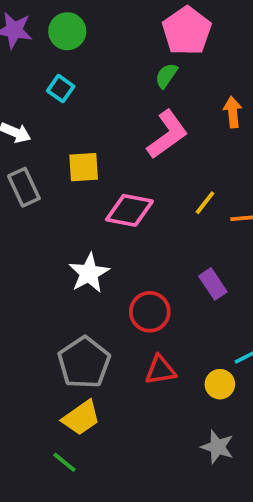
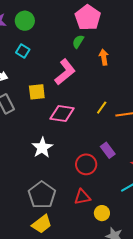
orange arrow: (233, 112) -> (104, 57), moved
pink L-shape: (167, 134) -> (65, 72), moved
red circle: (150, 312) -> (86, 164), moved
yellow circle: (220, 384) -> (102, 213), moved

